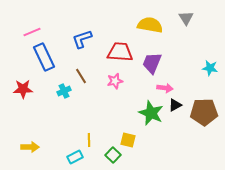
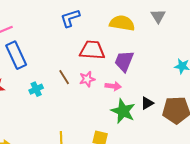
blue L-shape: (82, 39) -> (70, 18), moved
brown line: (81, 76) -> (64, 77), moved
pink arrow: (165, 88) -> (113, 86), moved

